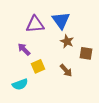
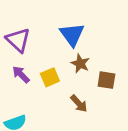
purple triangle: (35, 24) -> (18, 40), moved, turned 48
yellow square: (38, 66) -> (50, 77), moved

